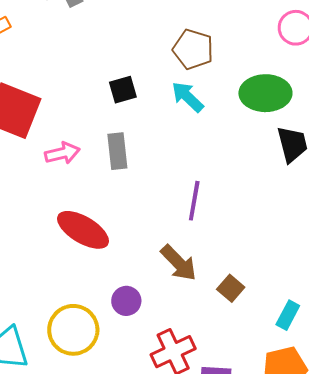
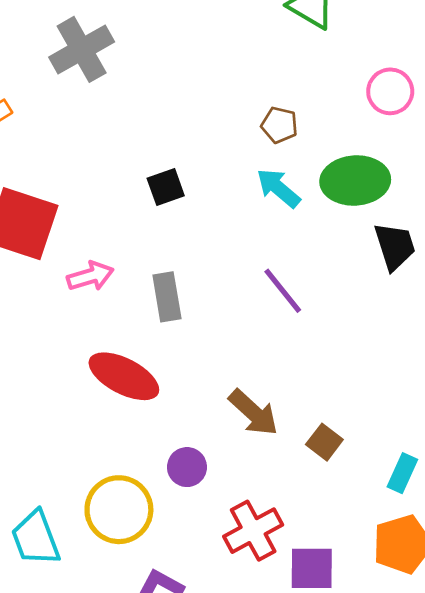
brown pentagon: (193, 49) -> (279, 125), moved, size x0.7
cyan arrow: (188, 97) -> (278, 188), moved
gray rectangle: (117, 151) -> (167, 297), moved
purple line: (194, 201) -> (283, 291), moved, turned -45

